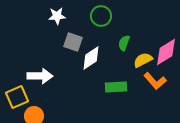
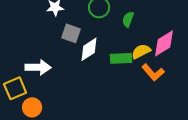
green semicircle: (124, 43) -> (128, 19), moved
green rectangle: (116, 87) -> (121, 58), moved

